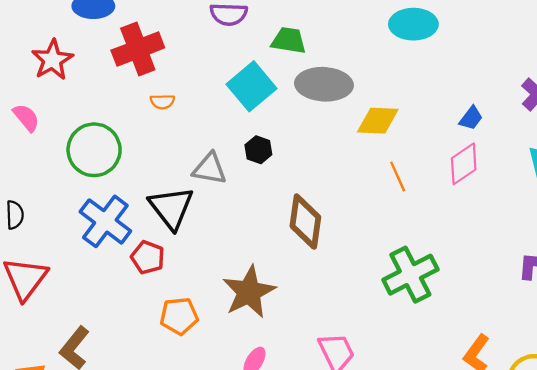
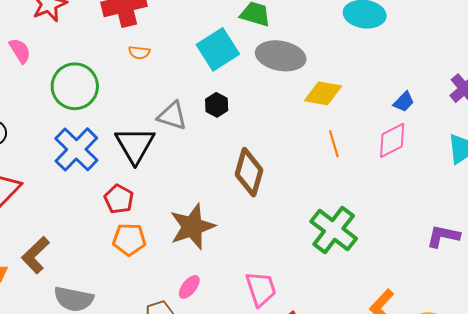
red pentagon: (148, 257) -> (119, 199), moved
green cross: (410, 275) -> (334, 230), turned -33

